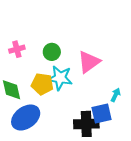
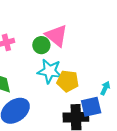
pink triangle: (89, 62) -> (56, 36), moved, turned -45
yellow pentagon: (42, 84) -> (68, 81), moved

